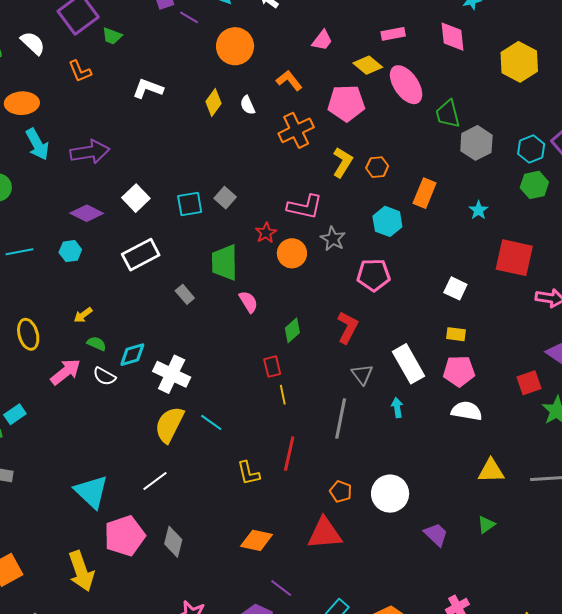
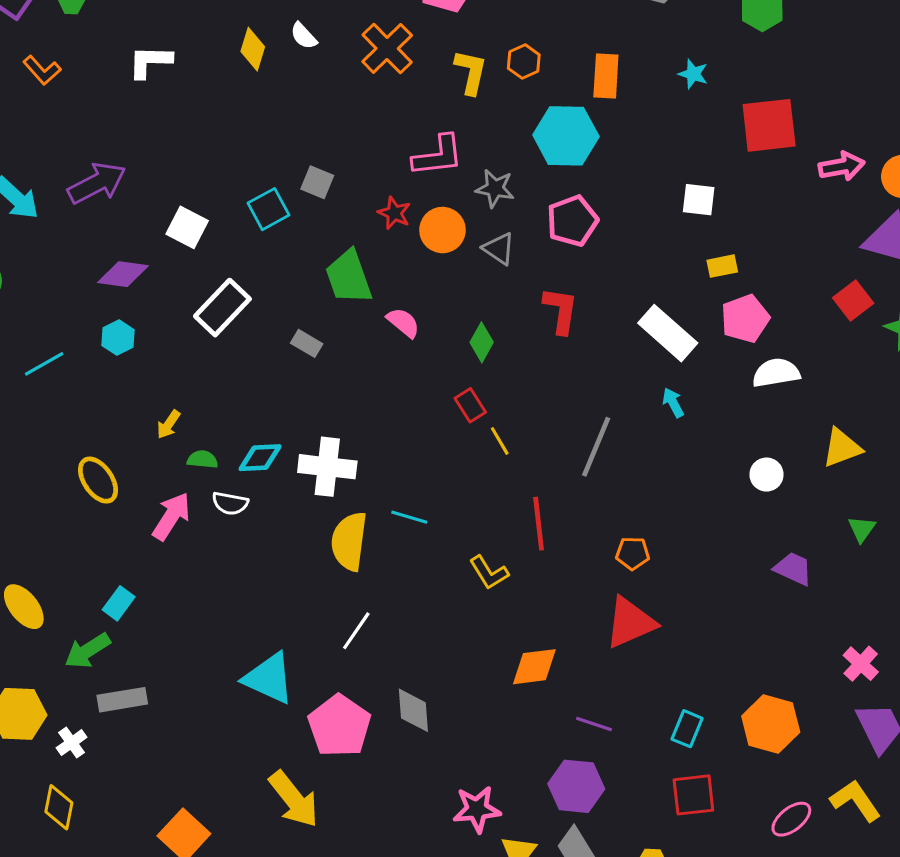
cyan hexagon: (387, 221) -> (566, 136), size x1.4
cyan diamond: (132, 355) -> (260, 458), turned 32
gray triangle: (362, 374) -> (499, 249), moved
gray line: (341, 418) -> (596, 447), turned 30
white circle: (390, 494) -> (767, 475), moved, size x0.6

